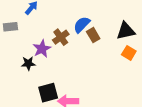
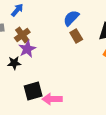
blue semicircle: (82, 25) -> (71, 18), moved
brown cross: (61, 37) -> (22, 35), moved

